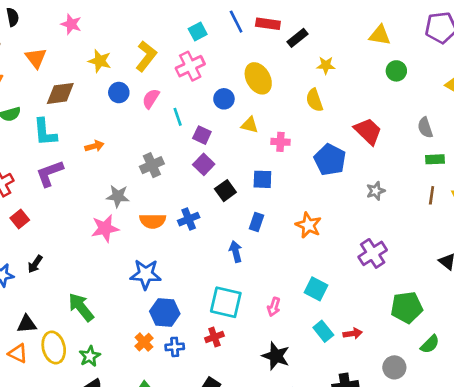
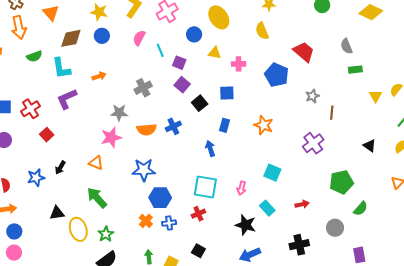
blue circle: (119, 93) -> (102, 36), moved
brown line: (432, 195) -> (332, 113), moved
cyan rectangle: (323, 331) -> (267, 208), moved
orange triangle: (18, 353) -> (96, 163), moved

